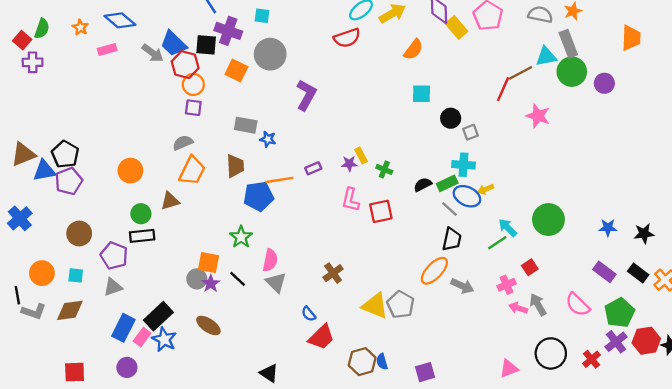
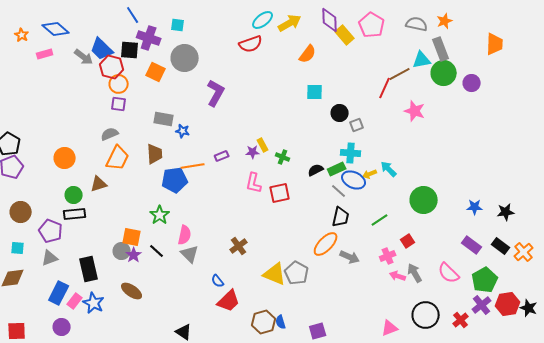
cyan arrow: (508, 228) -> (389, 169), moved
black rectangle: (158, 316) -> (89, 269), moved, turned -60

